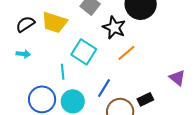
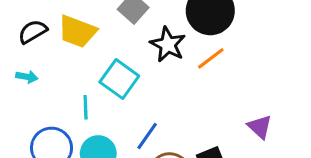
orange line: (126, 53) -> (211, 58), moved

